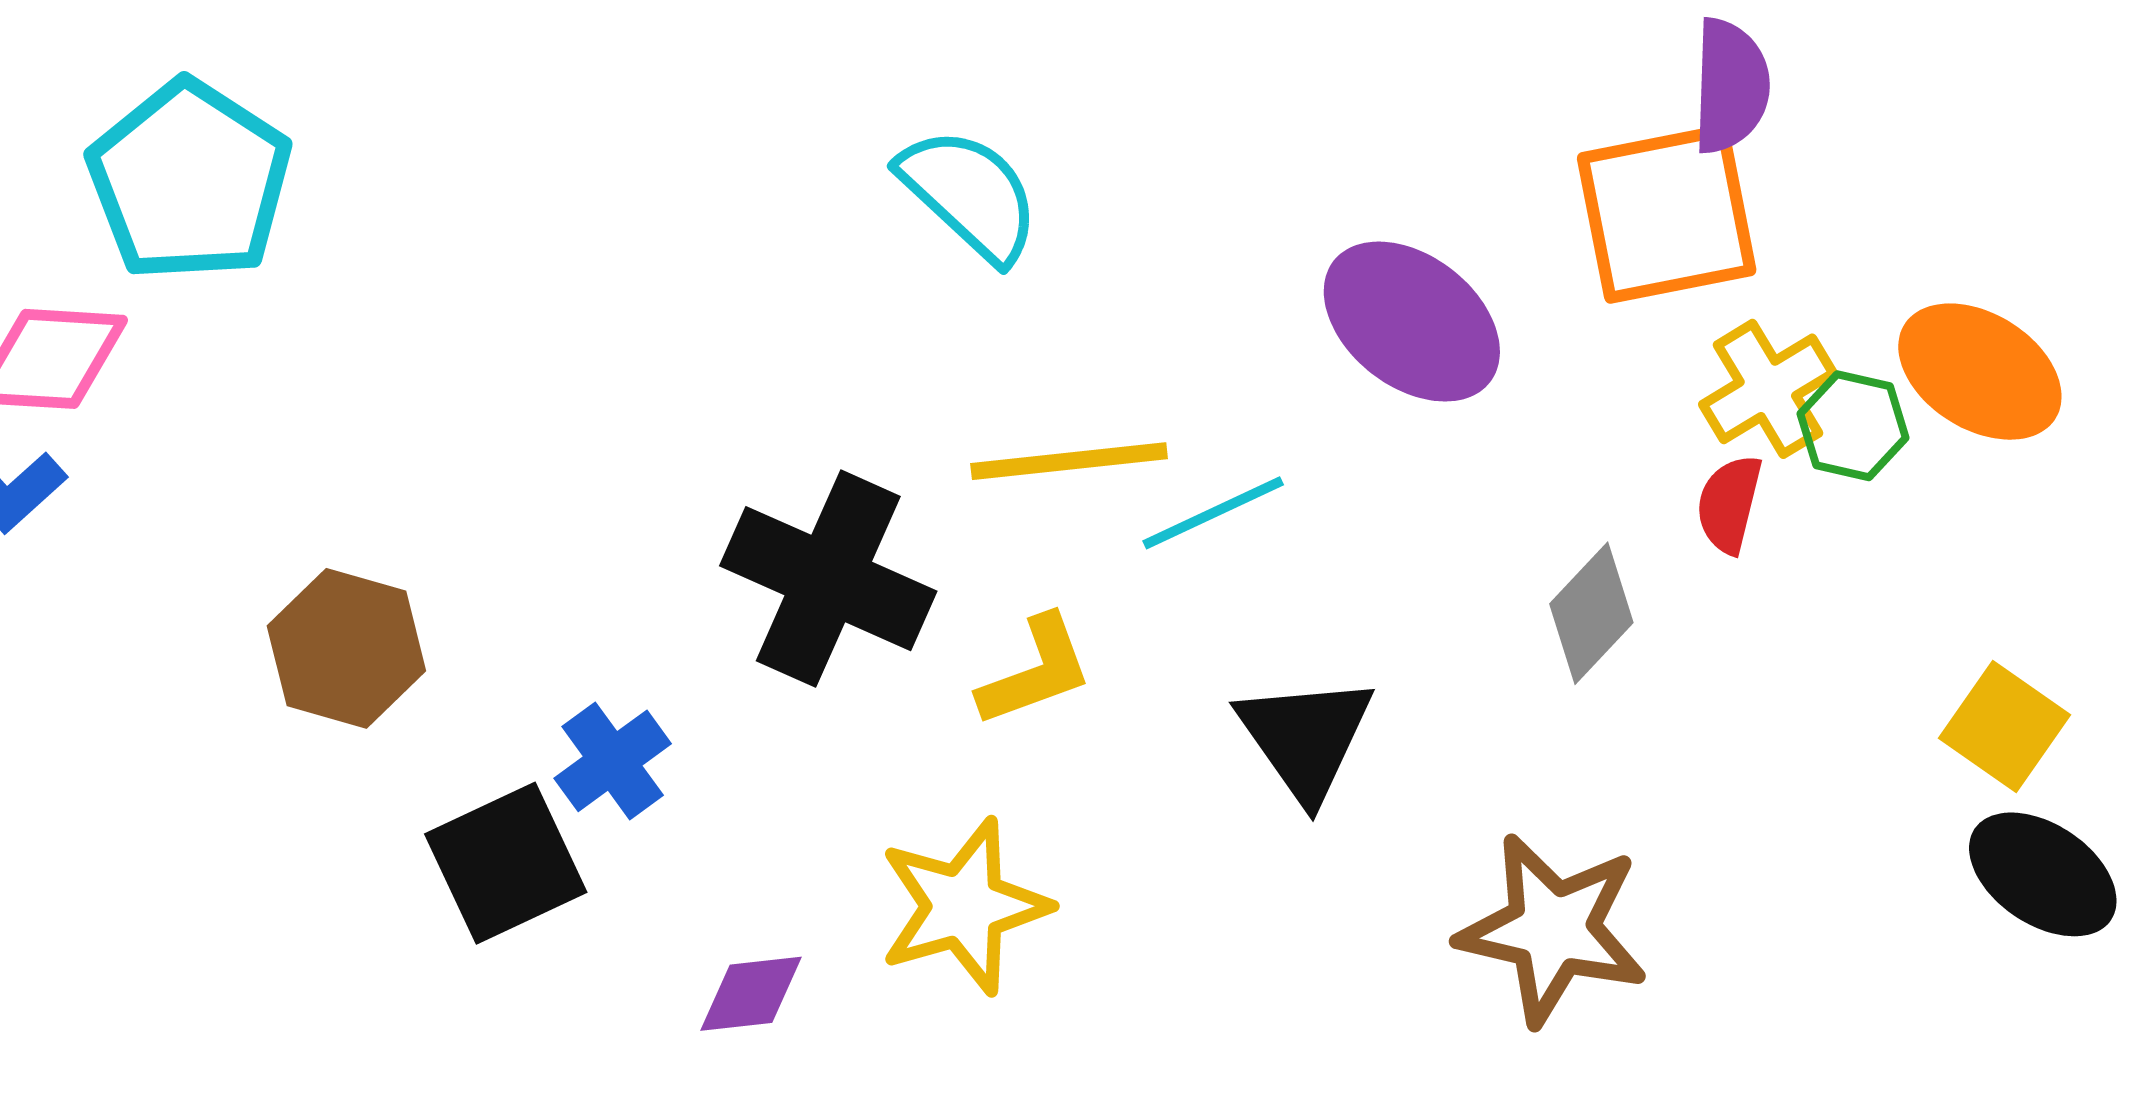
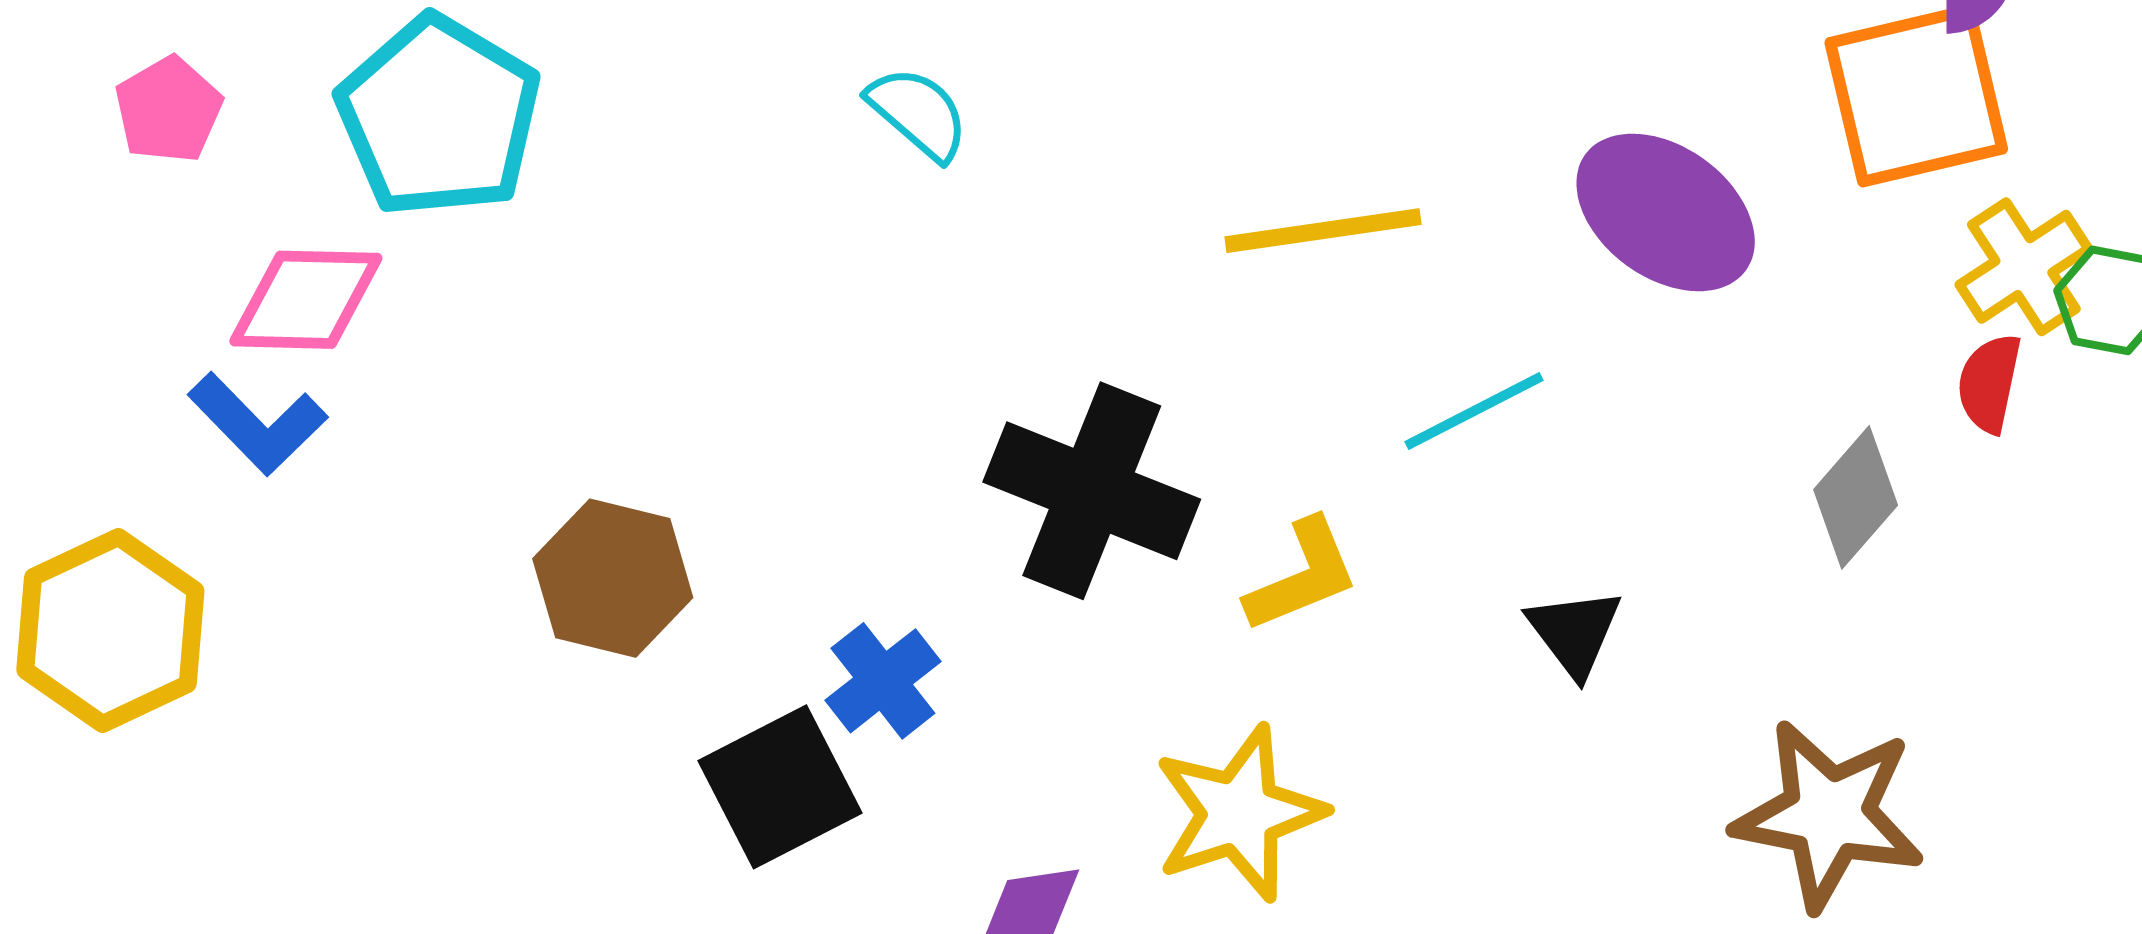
cyan semicircle: (970, 194) -> (918, 113), moved, size x0.7
yellow line: (1069, 461) -> (1323, 231), moved
black triangle: (1306, 738) -> (1575, 632), size x0.7

